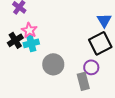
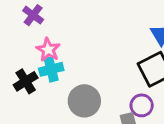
black cross: (15, 40) -> (26, 81), moved

